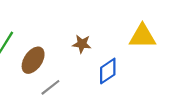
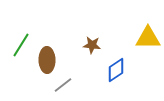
brown ellipse: (33, 60) -> (47, 60), turned -35

